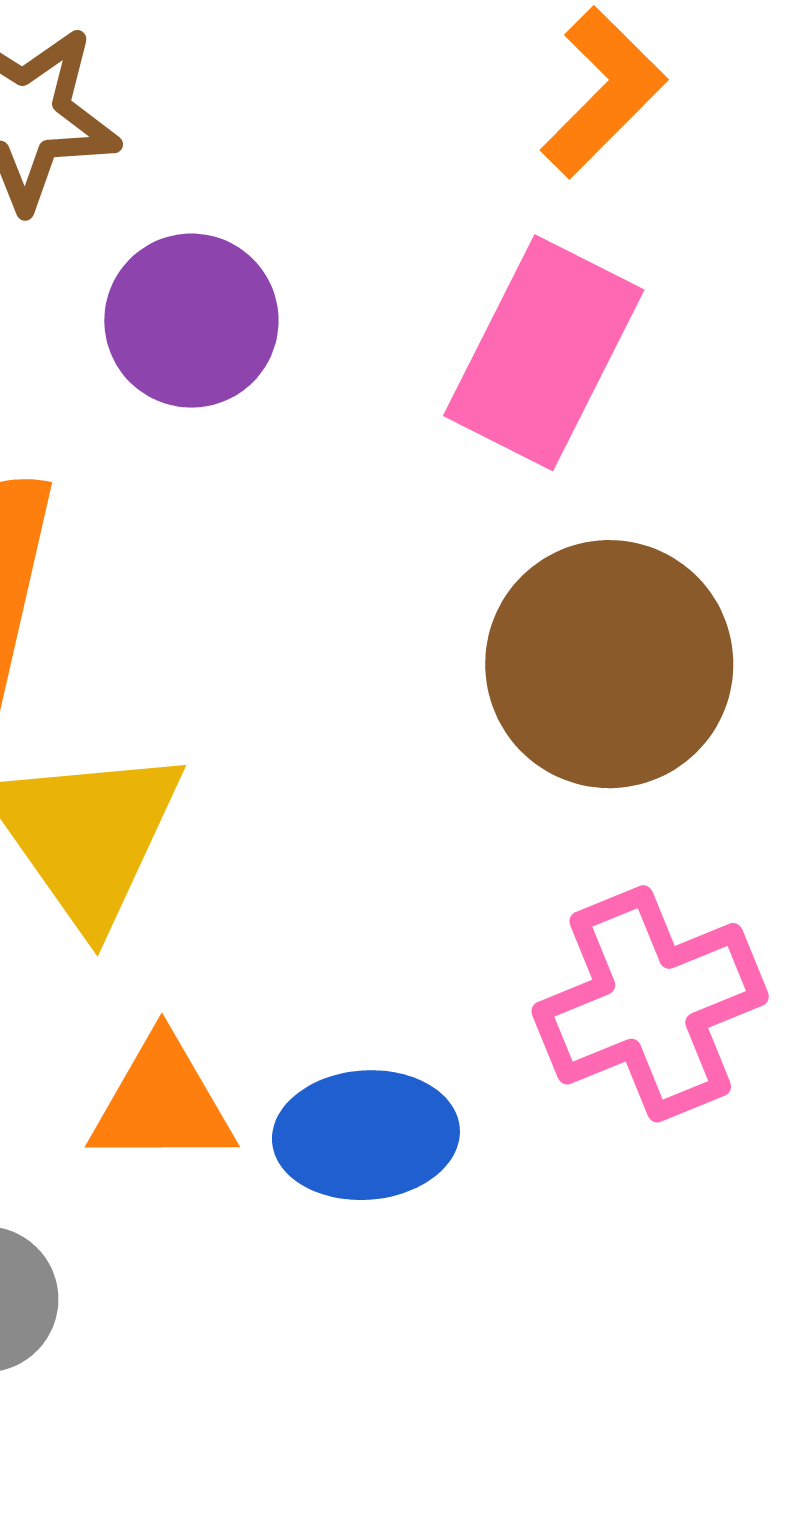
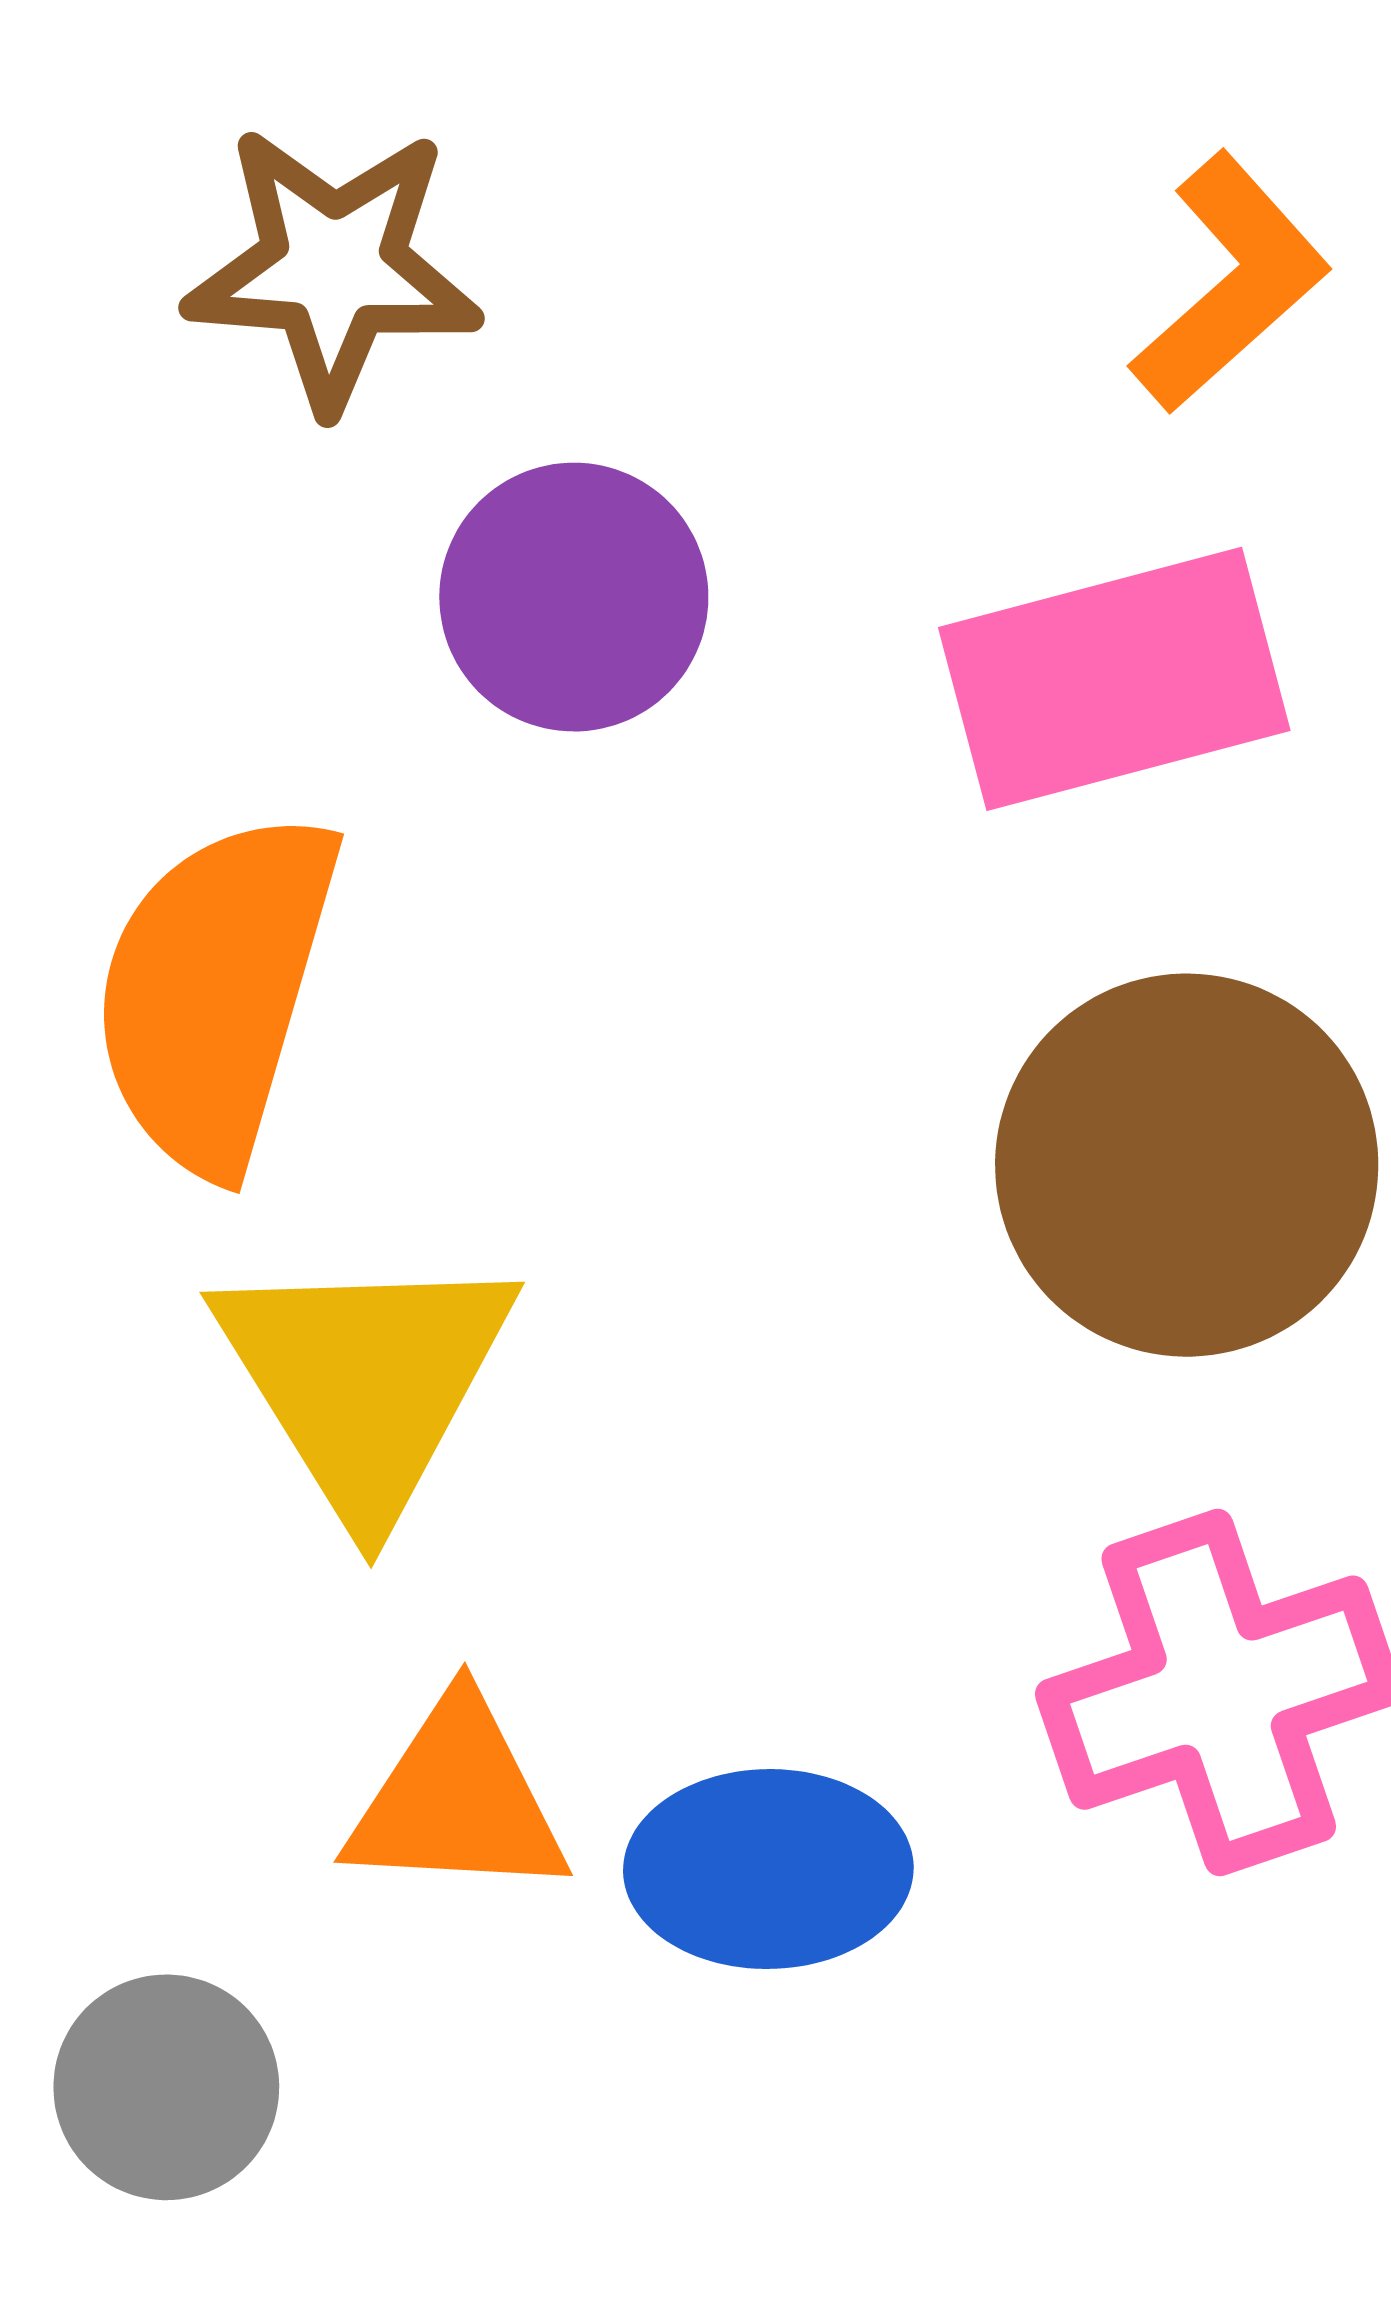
pink rectangle: (544, 353) -> (1114, 679), turned 45

